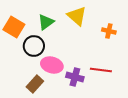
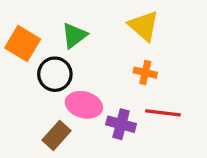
yellow triangle: (77, 16) -> (144, 26), moved
orange cross: (109, 31) -> (145, 73), moved

